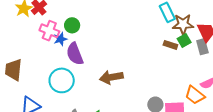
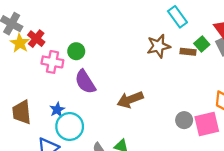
brown star: (183, 24) -> (158, 46), moved
blue star: (60, 39) -> (57, 110), moved
cyan circle: (62, 80) -> (70, 127), moved

